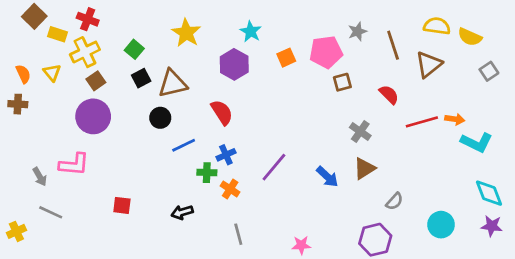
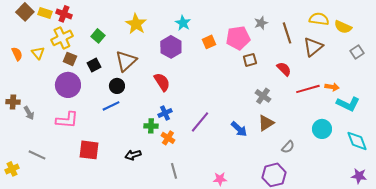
yellow rectangle: (58, 34) -> (45, 13), moved
black square: (141, 78) -> (94, 65), moved
brown square: (96, 81) -> (70, 59), turned -32
brown triangle: (173, 84) -> (126, 61), turned -30
brown cross: (18, 104) -> (13, 102), moved
blue line: (184, 145) -> (111, 106), moved
pink L-shape: (74, 164) -> (67, 120), moved
gray arrow: (40, 177) -> (29, 113), moved
red square: (122, 205) -> (89, 150), size x1.5
cyan circle: (441, 225) -> (322, 129), moved
purple star: (492, 226) -> (359, 176), moved

